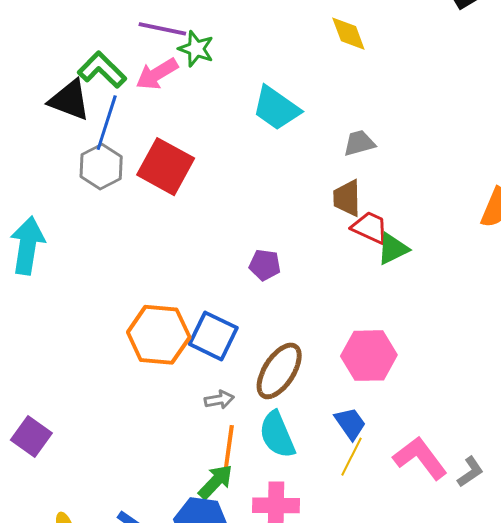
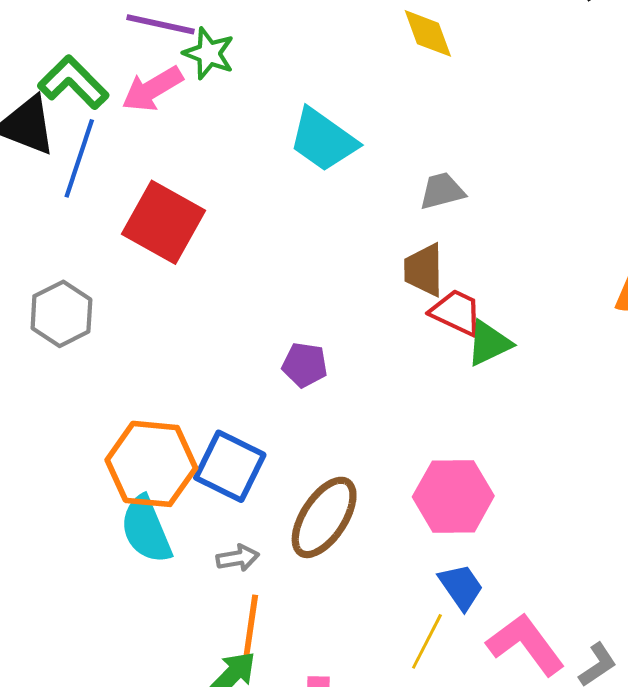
gray hexagon: (101, 167) -> (61, 314), moved
blue trapezoid: (350, 423) -> (461, 587), moved
cyan semicircle: (277, 435) -> (146, 530), moved

